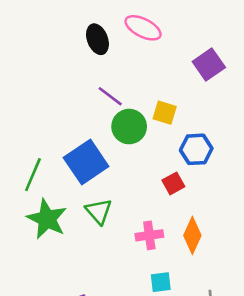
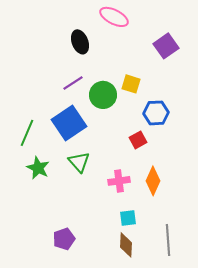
black ellipse: (97, 39) -> (80, 42), moved
purple line: (110, 96) -> (73, 83), moved, turned -70
green star: (47, 219) -> (38, 168), size x0.7

